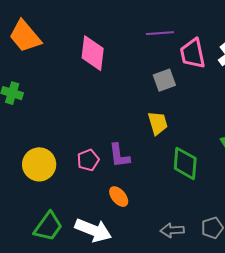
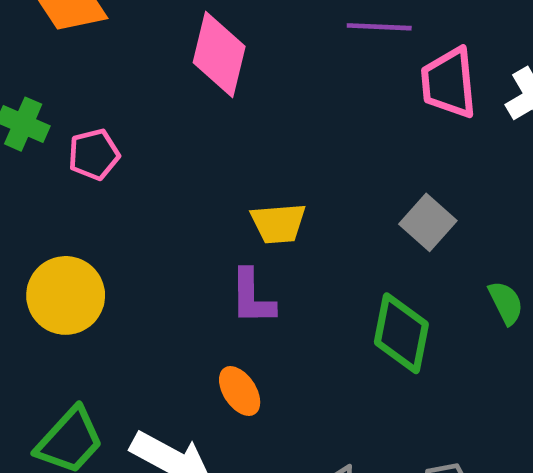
gray square: (164, 80) -> (428, 222), moved, turned -35
yellow trapezoid: (158, 123) -> (278, 223), moved, turned 95
pink pentagon: (88, 160) -> (94, 154), moved

